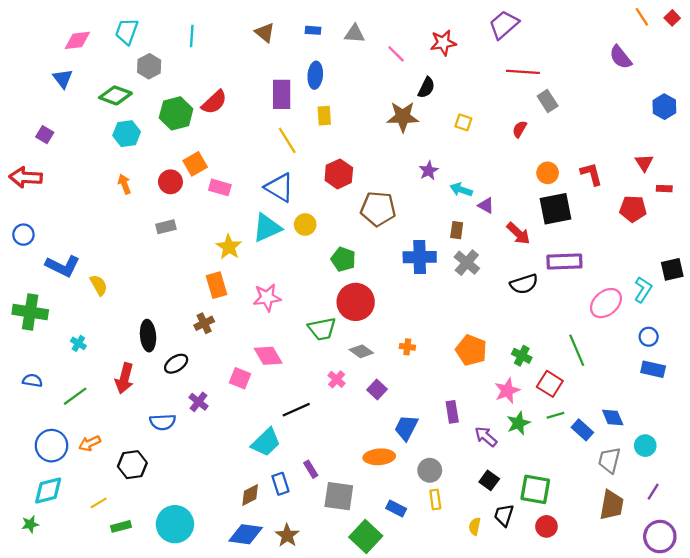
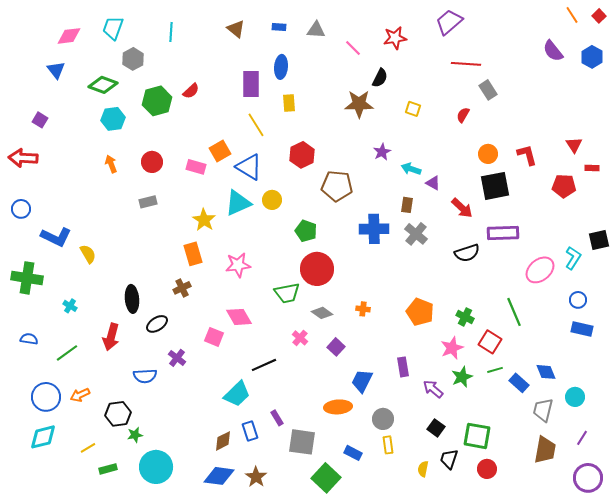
red semicircle: (214, 102) -> (191, 91), size x0.7
blue hexagon: (664, 107) -> (592, 57), moved
orange square: (195, 164) -> (220, 151), moved
green star: (30, 524) -> (135, 435), moved

